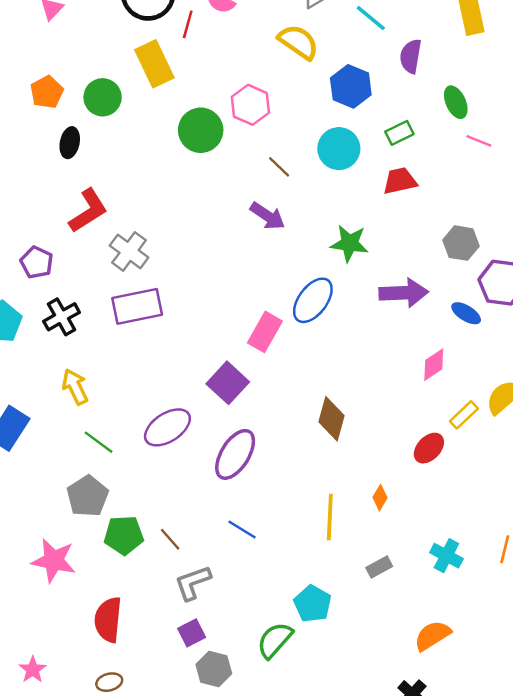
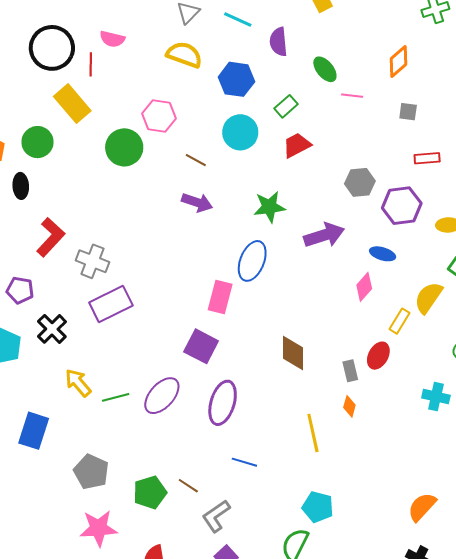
blue ellipse: (466, 313) -> (383, 254), moved
green line: (99, 442) -> (116, 397), moved, turned -36
gray pentagon: (88, 496) -> (91, 472), moved
cyan cross: (446, 556) -> (436, 397), moved
gray rectangle: (379, 567) -> (350, 371), moved, turned -60

